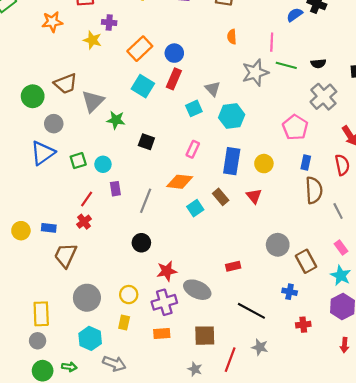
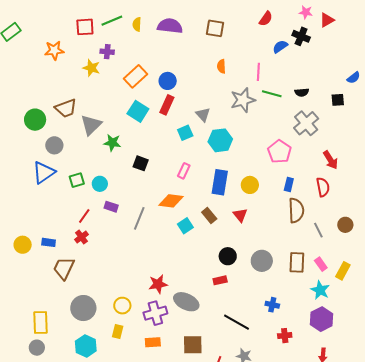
purple rectangle: (115, 189) -> (111, 207), turned -64
black circle: (141, 243) -> (228, 256), moved
brown rectangle: (306, 261) -> (297, 262), moved, turned 30

